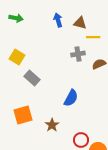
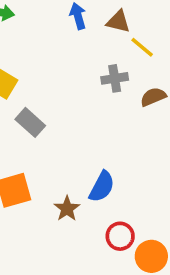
yellow line: (93, 37) -> (142, 47), turned 40
blue semicircle: (71, 98) -> (102, 187), moved

